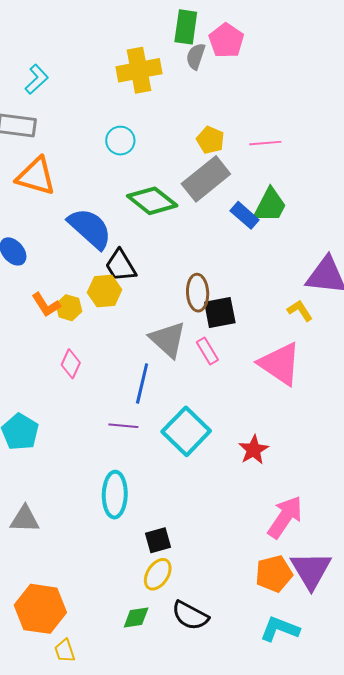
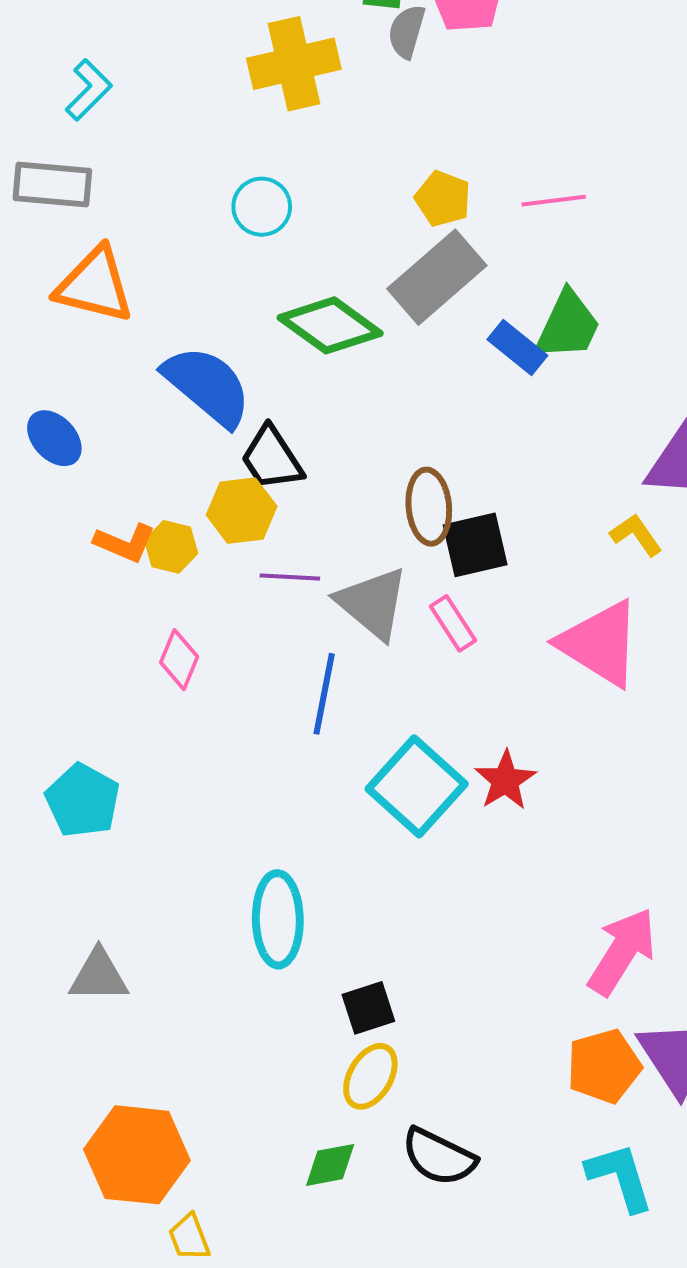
orange L-shape: (46, 305) -> (125, 543), turned -32
purple line: (123, 426) -> (290, 577), moved
red star: (254, 450) -> (505, 780), moved
cyan L-shape: (280, 629) -> (620, 1177), turned 54

